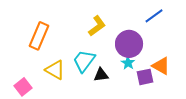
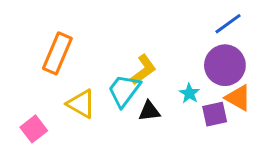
yellow L-shape: (97, 26) -> (143, 70), moved
purple circle: (129, 44) -> (225, 65), moved

